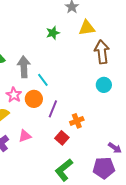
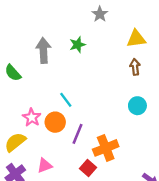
yellow triangle: (87, 28) -> (136, 39), moved
brown arrow: (102, 52) -> (135, 67), size x0.6
gray arrow: (24, 67) -> (43, 50), moved
orange cross: (77, 121) -> (106, 148), size x1.5

